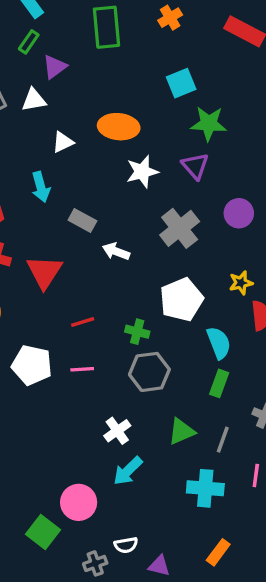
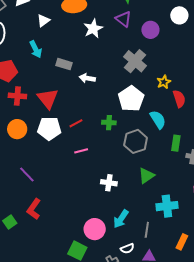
purple circle: (239, 213) -> (150, 30), moved
gray cross: (180, 228) -> (135, 61), moved
white pentagon: (32, 365) -> (49, 128), moved
gray hexagon: (149, 372) -> (136, 141), moved
green rectangle: (219, 383) -> (176, 143), moved
white cross: (117, 431) -> (109, 183), turned -35
gray line: (223, 440) -> (147, 230), moved
cyan arrow: (128, 471) -> (121, 219), moved

